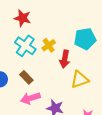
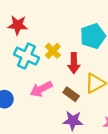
brown rectangle: (26, 77) -> (71, 94), moved
pink arrow: (30, 98) -> (41, 89), moved

